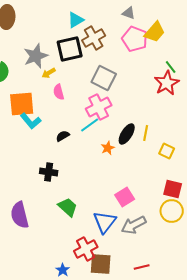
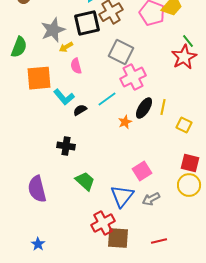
pink cross: (99, 107) -> (133, 77), moved
cyan L-shape: (31, 121) -> (64, 97), moved
gray arrow: (134, 225) -> (151, 199), size x0.7
blue star: (63, 270) -> (38, 244), moved

